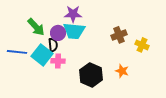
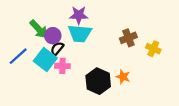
purple circle: (58, 33) -> (53, 36), moved
black semicircle: (53, 45) -> (57, 49), turned -136
blue line: (17, 52) -> (18, 56), turned -48
orange star: (122, 71) -> (123, 77), moved

